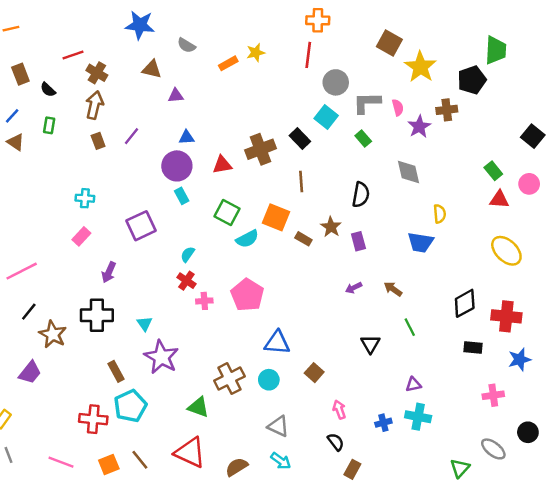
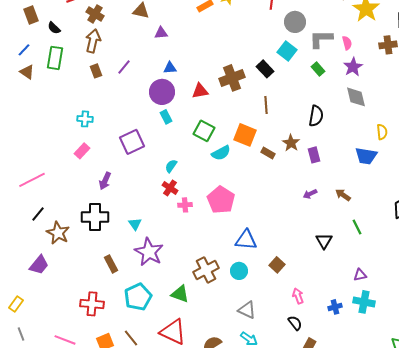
green rectangle: (49, 125) -> (55, 58), size x1.6
purple star: (419, 127) -> (353, 67), moved
cyan pentagon: (130, 406) -> (138, 297), moved

